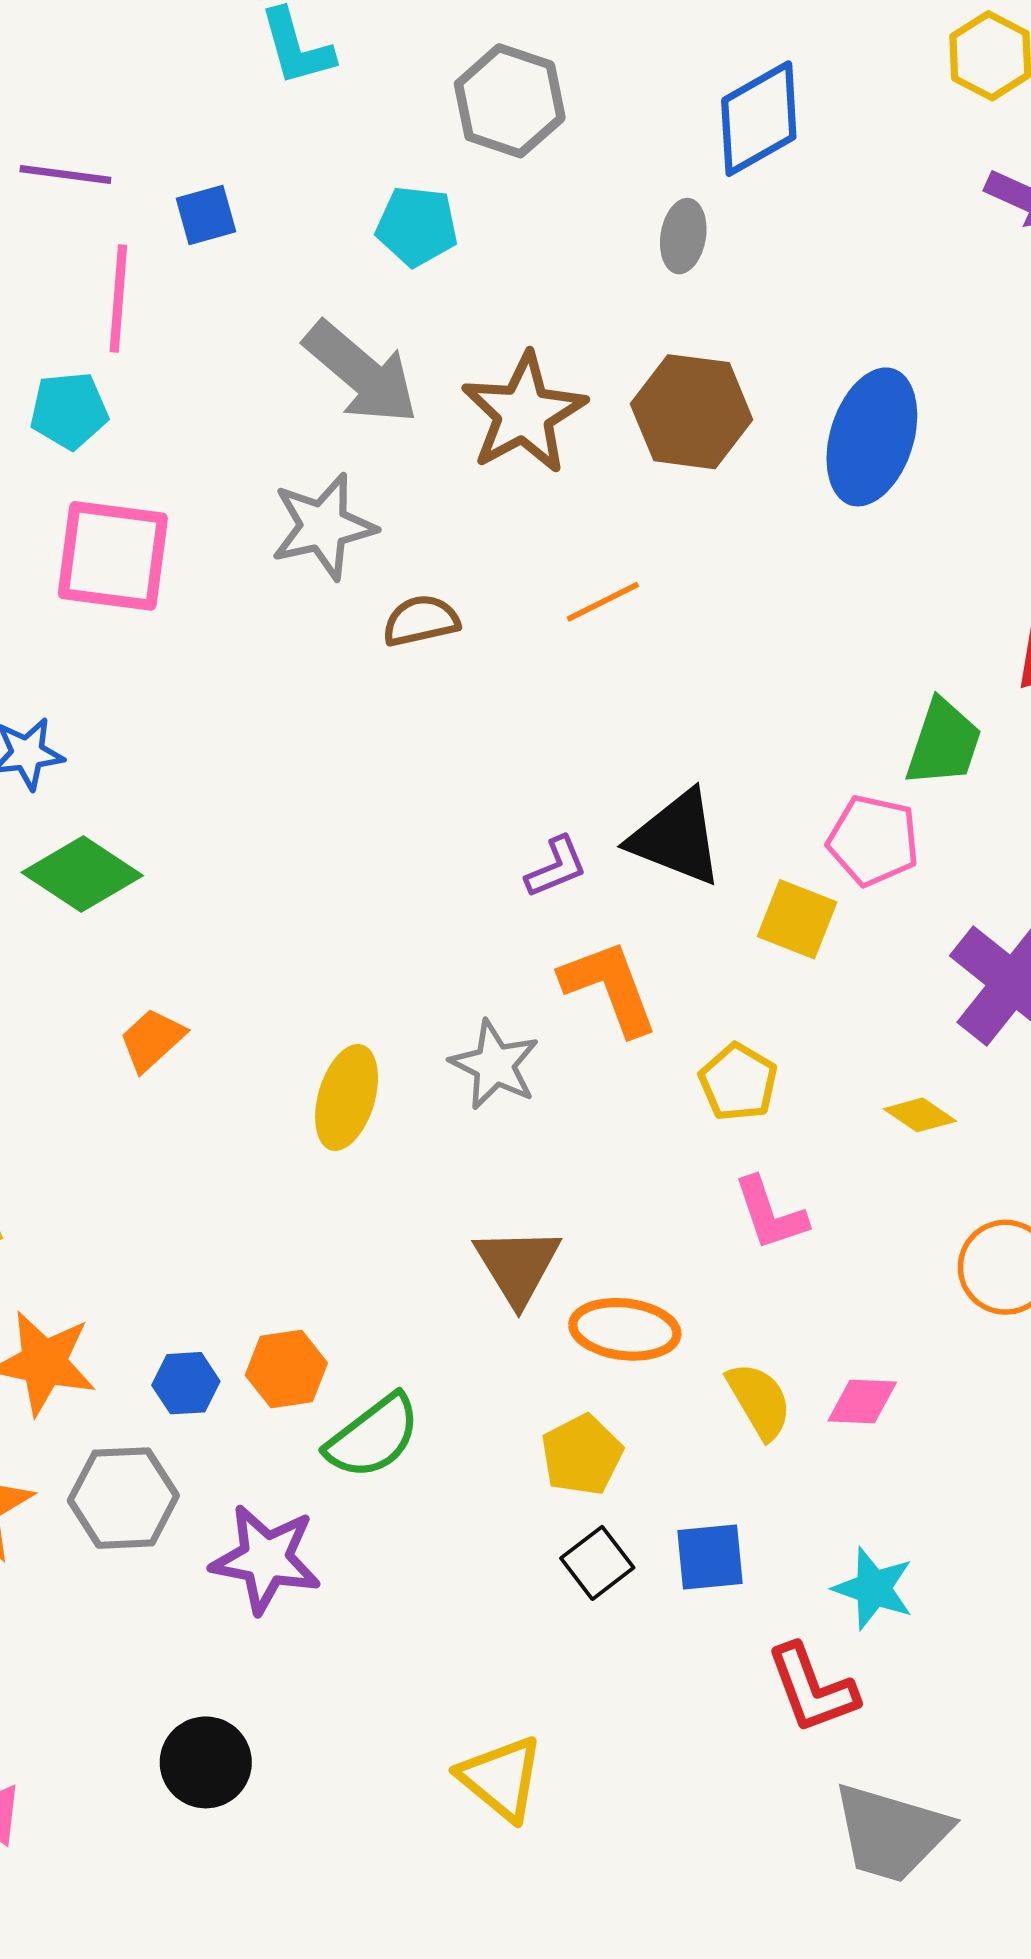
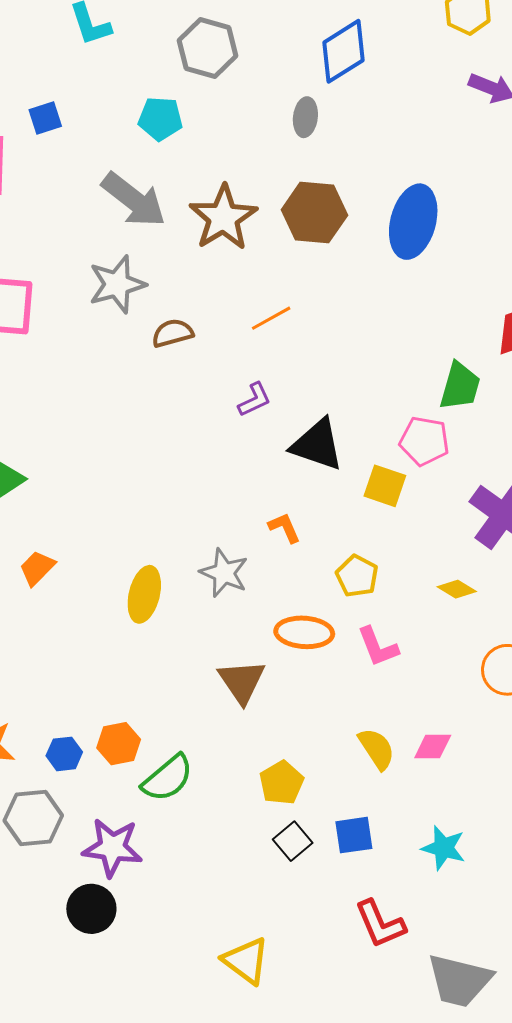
purple L-shape: (556, 867) -> (255, 400), moved
orange L-shape: (609, 987) -> (285, 528), size x0.6
orange ellipse: (625, 1329) -> (304, 632), moved
red L-shape: (812, 1689) -> (380, 924), moved
black circle: (206, 1762) -> (91, 909), moved

